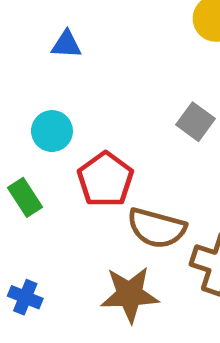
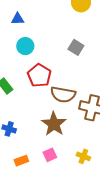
cyan circle: (52, 131) -> (25, 46), moved
brown star: (130, 294) -> (54, 124), turned -30

